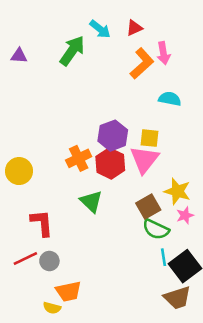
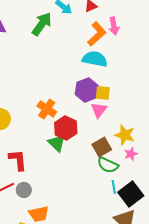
cyan semicircle: (170, 99) -> (95, 59), moved, size x1.4
purple hexagon: (113, 136) -> (87, 90), moved
orange cross: (79, 158) -> (47, 109), turned -30
pink triangle: (144, 160) -> (99, 110), size x0.7
red hexagon: (110, 163) -> (66, 128), moved

